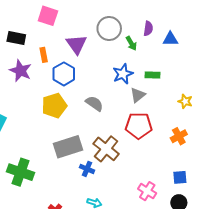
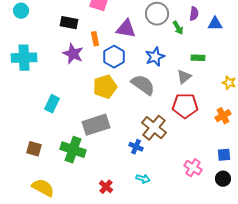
purple triangle: (76, 44) -> (126, 29), turned -45
blue star: (123, 74) -> (155, 57), moved
gray semicircle: (94, 103) -> (143, 85), size x1.4
gray rectangle: (68, 147) -> (96, 125), moved

